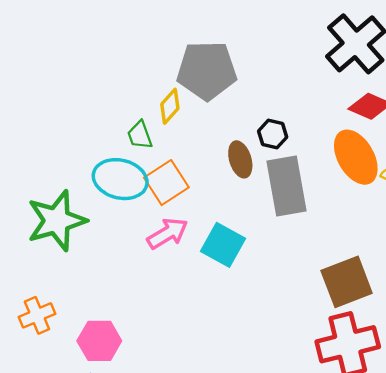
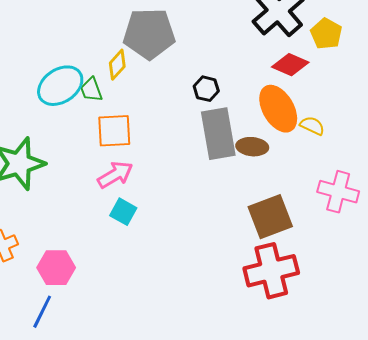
brown ellipse: (240, 159) -> (252, 147), moved, turned -68
cyan ellipse: (120, 179) -> (60, 86), moved, turned -48
orange square: (166, 183) -> (114, 131), turned 30
cyan square: (223, 245) -> (123, 212), moved, size x0.7

